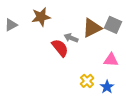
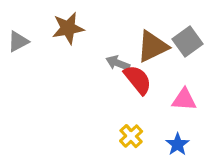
gray square: (113, 25) -> (187, 41), turned 30
red semicircle: (60, 48) -> (138, 80), moved
yellow cross: (87, 81) -> (131, 136), moved

